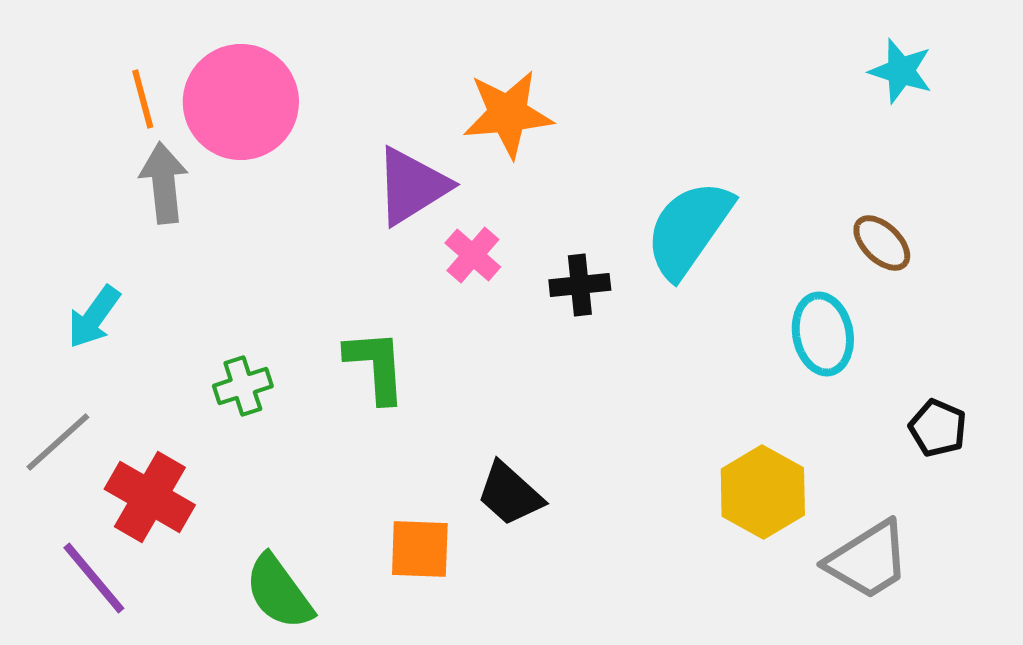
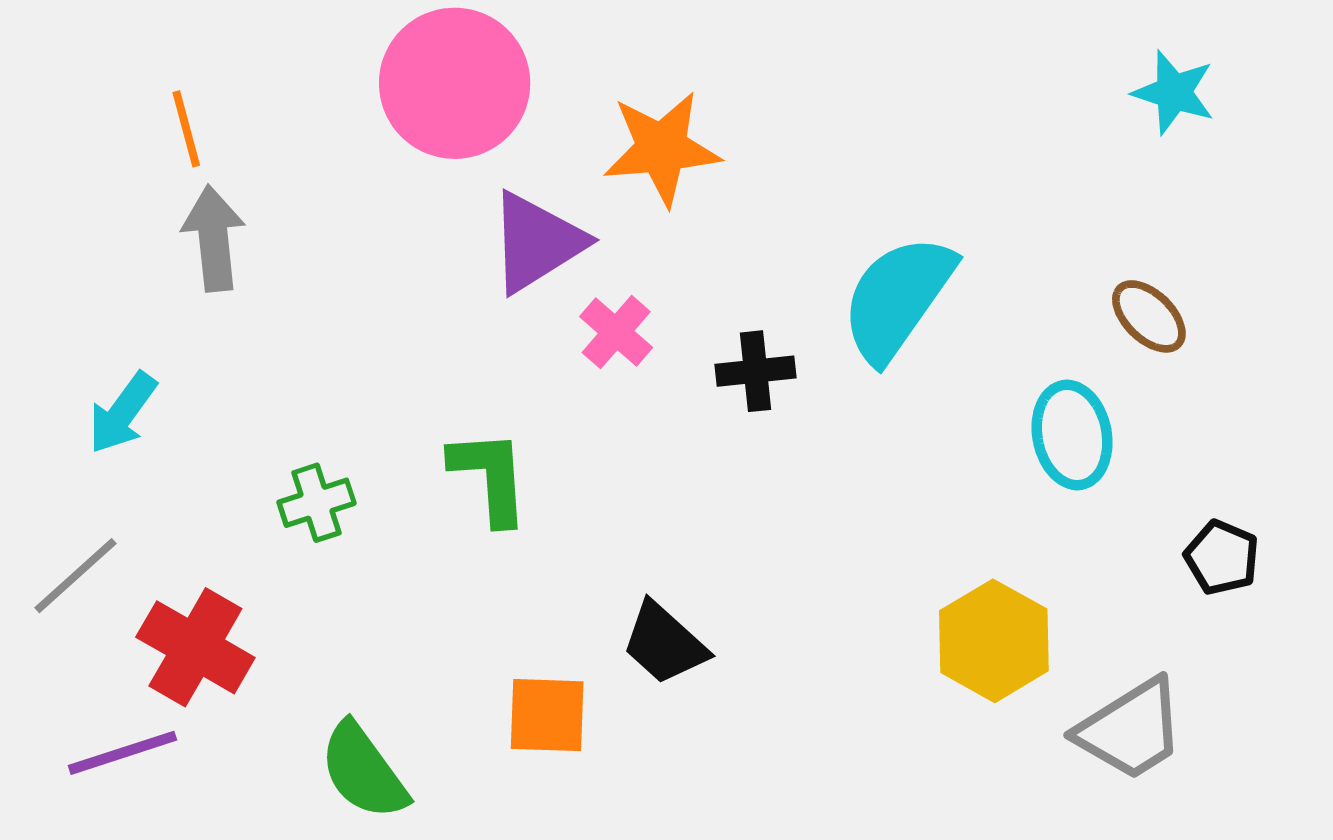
pink circle: (241, 102) -> (455, 83), moved
purple line: (94, 578) -> (122, 753), turned -68

